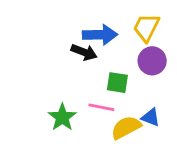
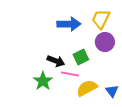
black arrow: (84, 52) -> (56, 61), moved
green square: (117, 83) -> (81, 57), turned -35
blue triangle: (151, 117) -> (112, 91), moved, turned 32

